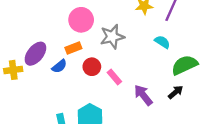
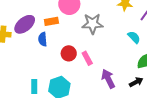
orange rectangle: (73, 48) -> (51, 21), moved
blue semicircle: (59, 66) -> (43, 39), turned 112
red circle: (92, 67) -> (69, 53), moved

